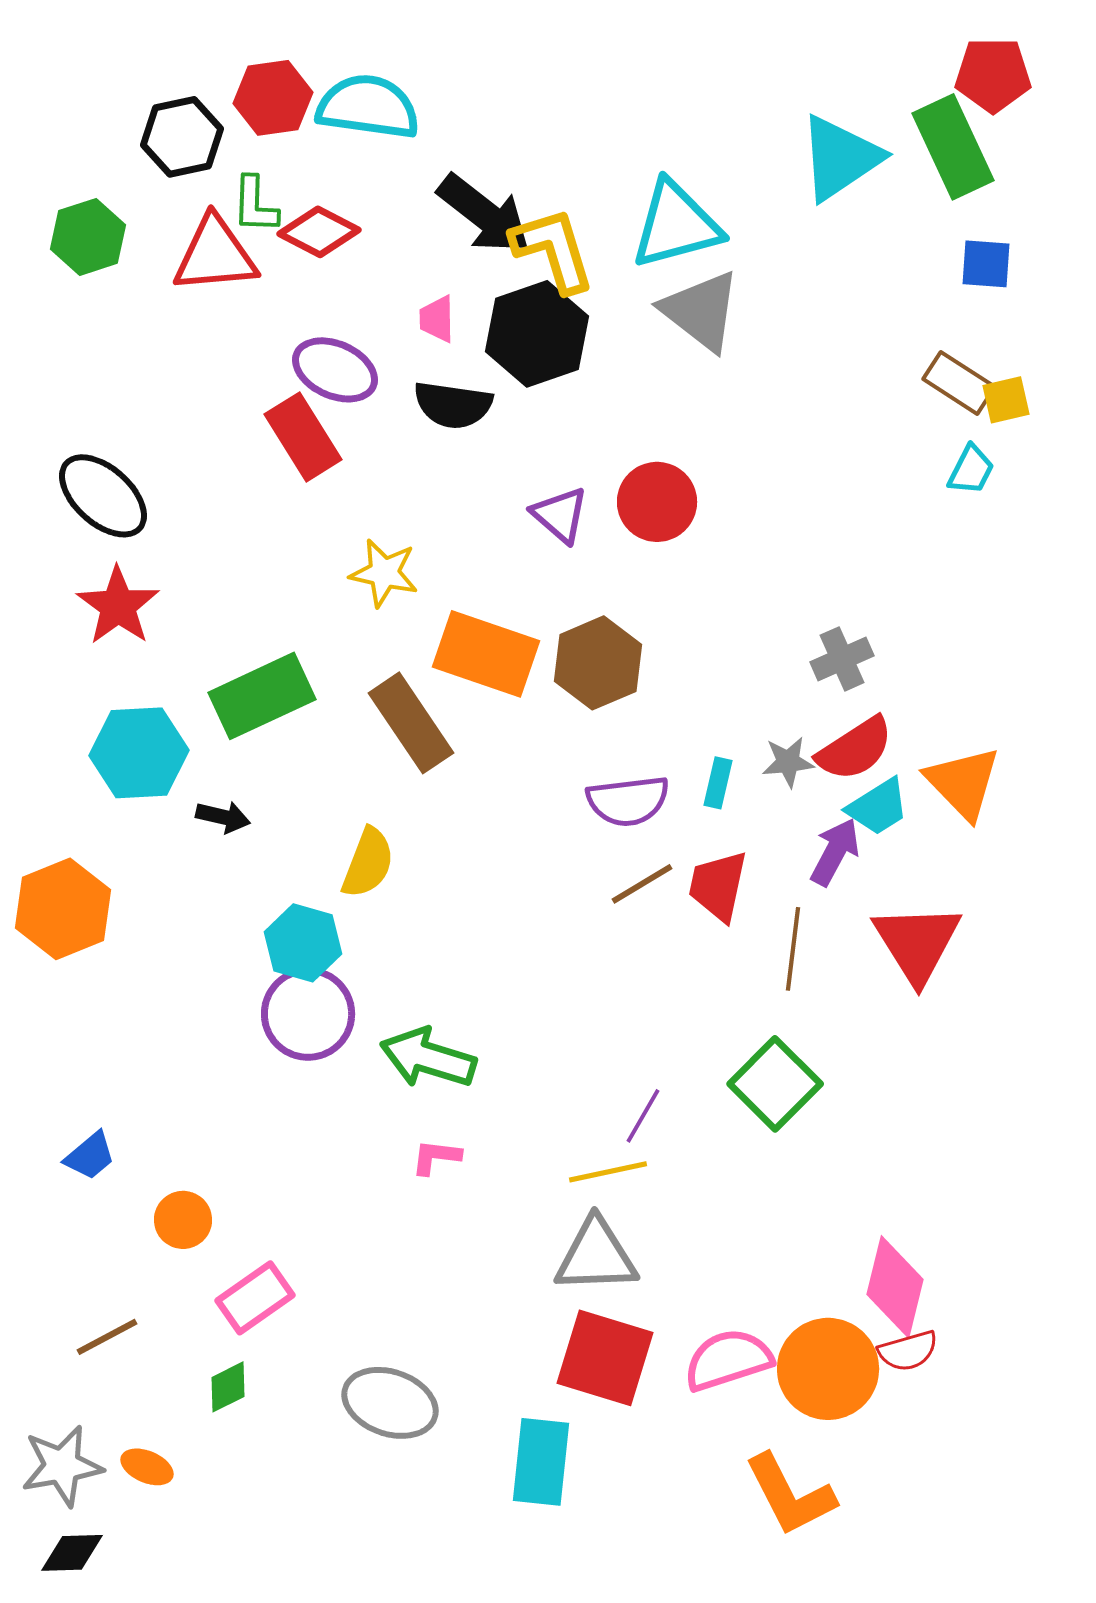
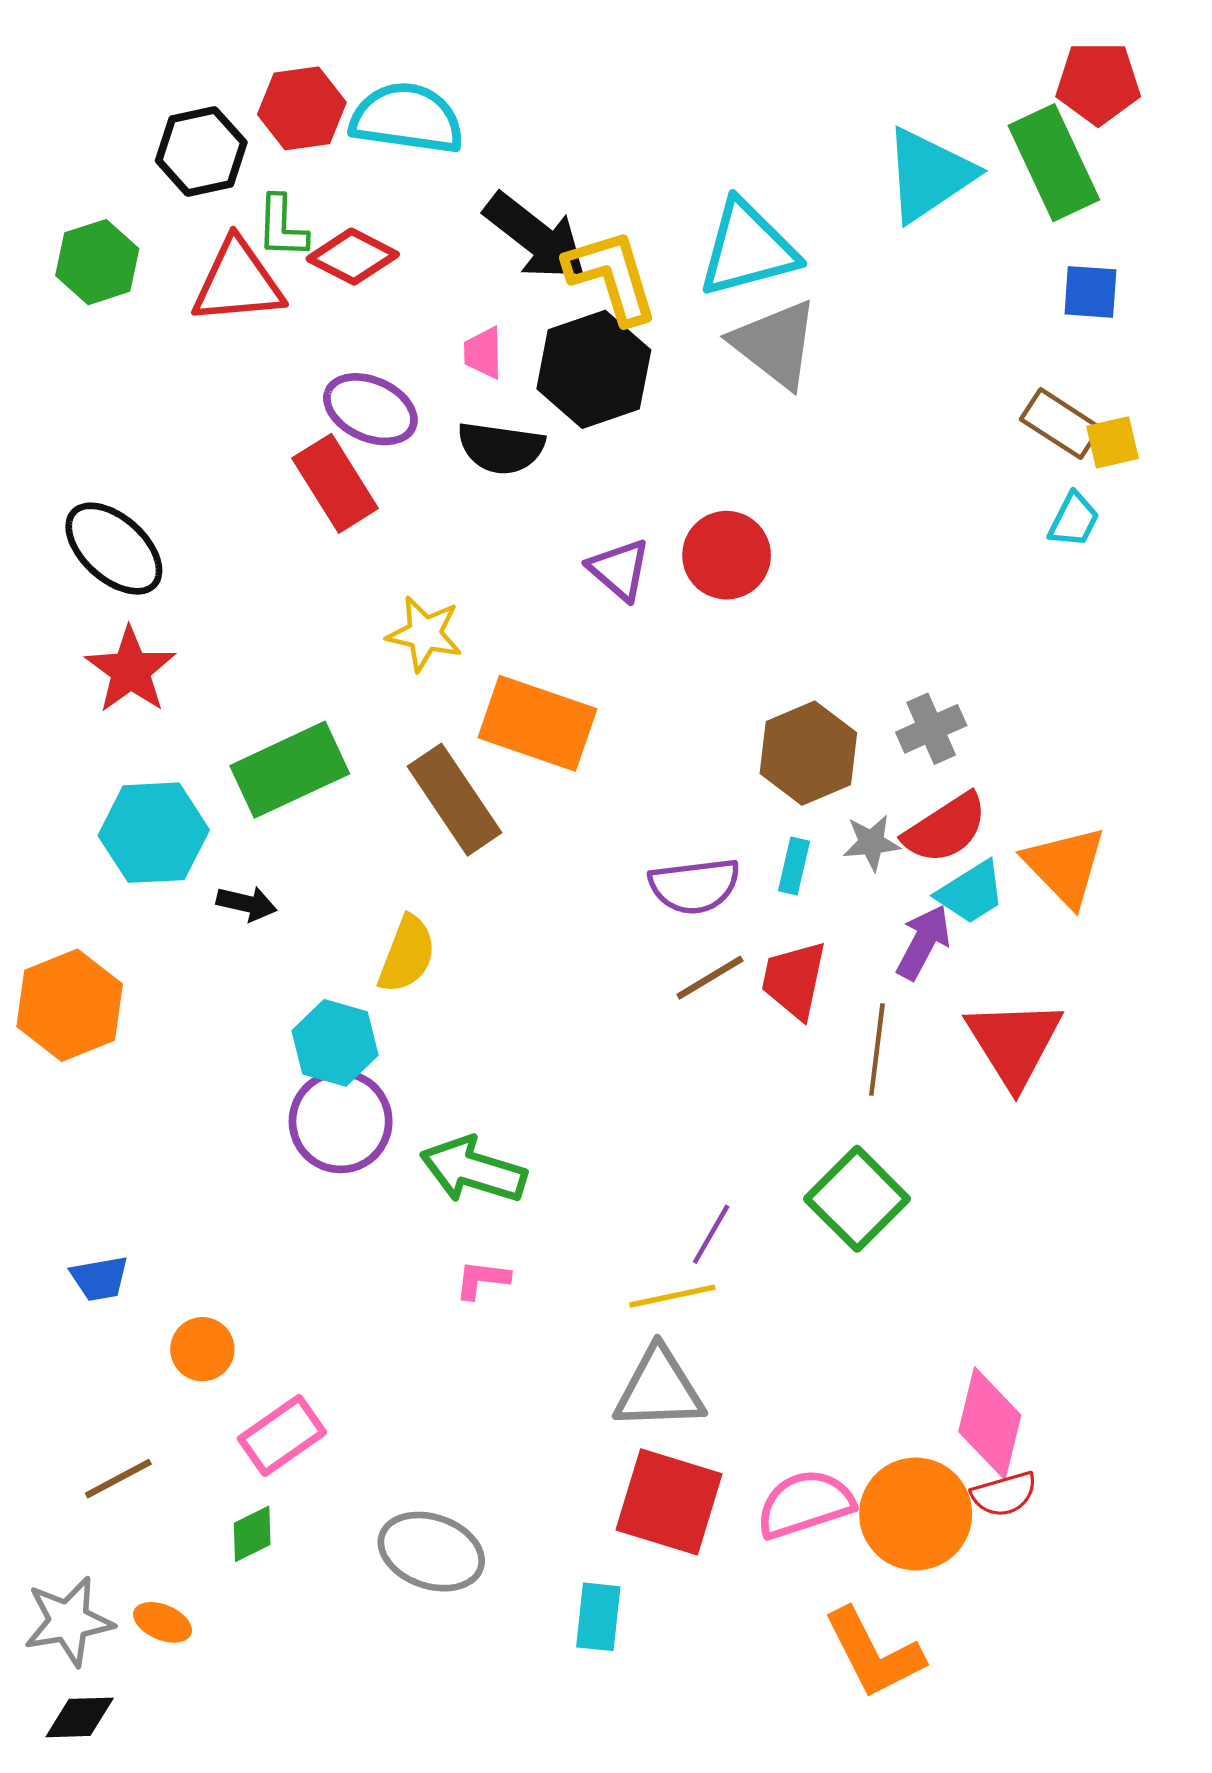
brown hexagon: (598, 663) -> (808, 753), moved
blue trapezoid: (90, 1156) -> (99, 1278), turned 30
cyan rectangle: (541, 1462) -> (598, 1617), size x0.7

